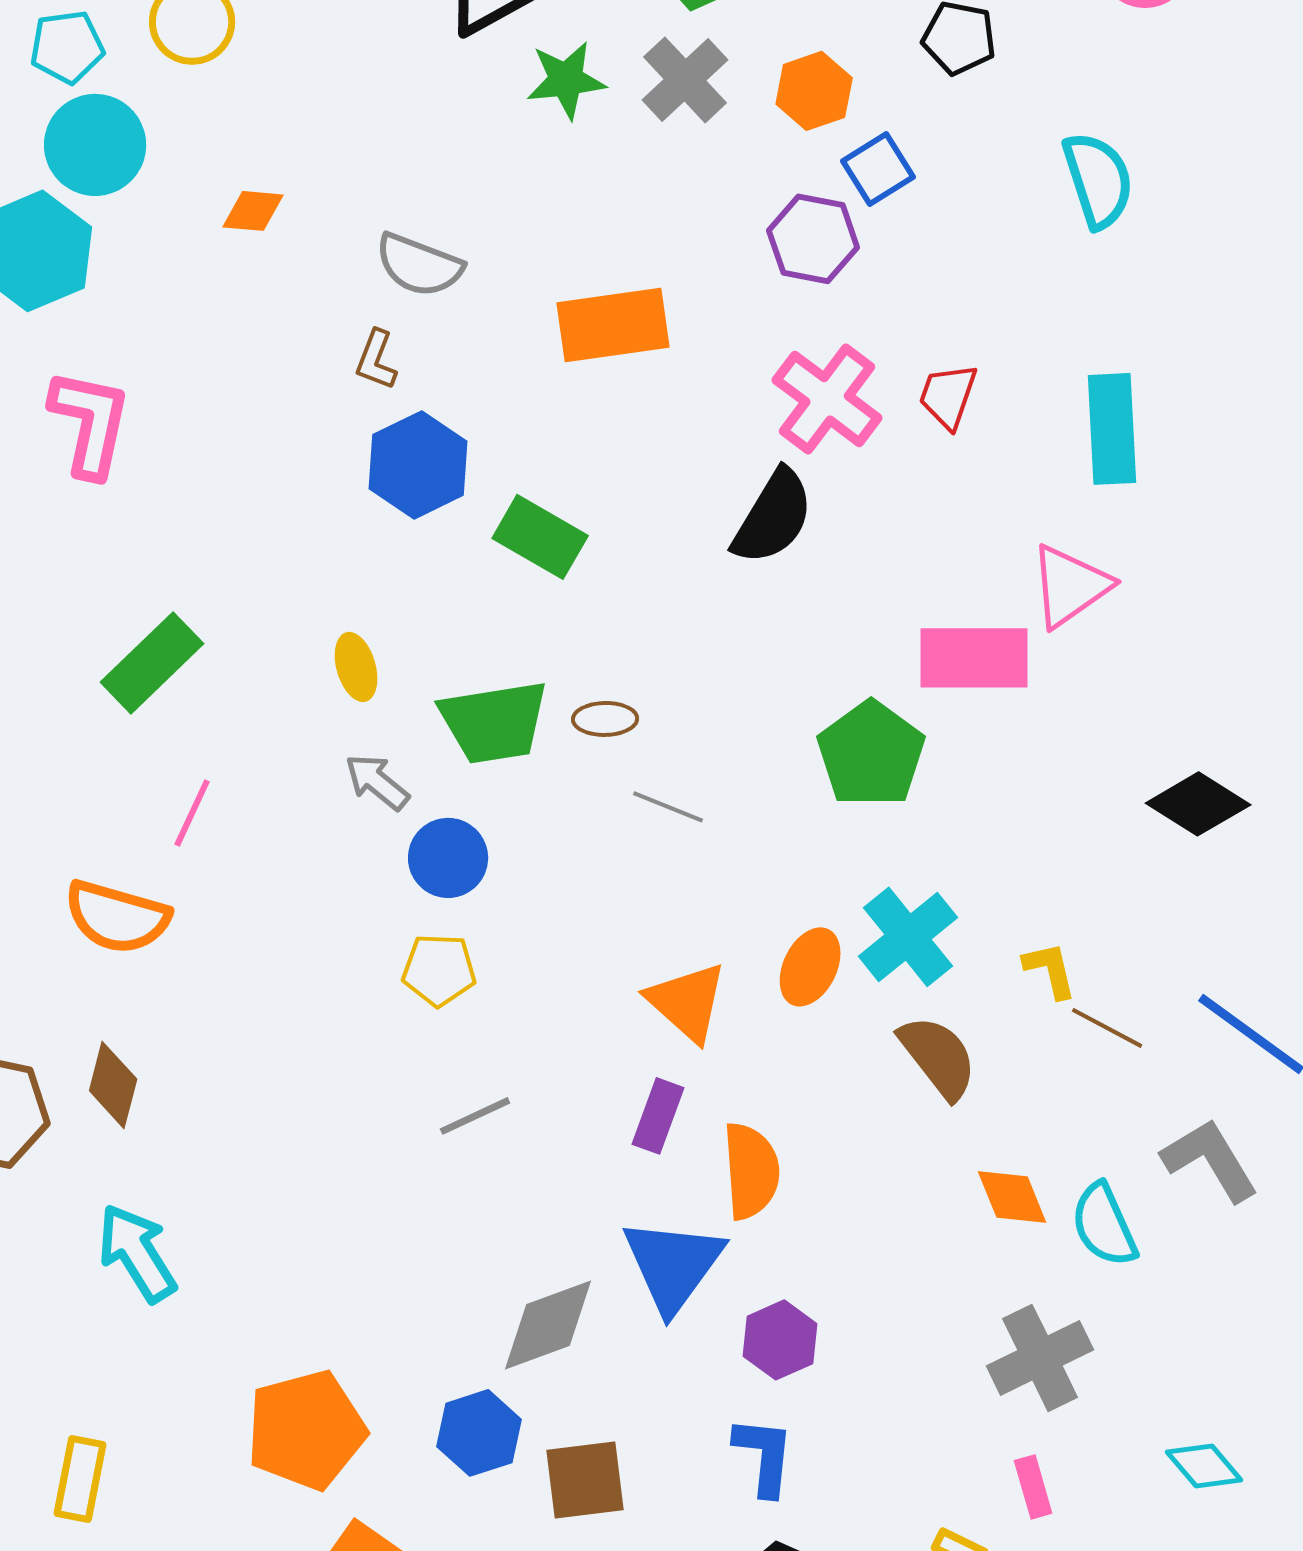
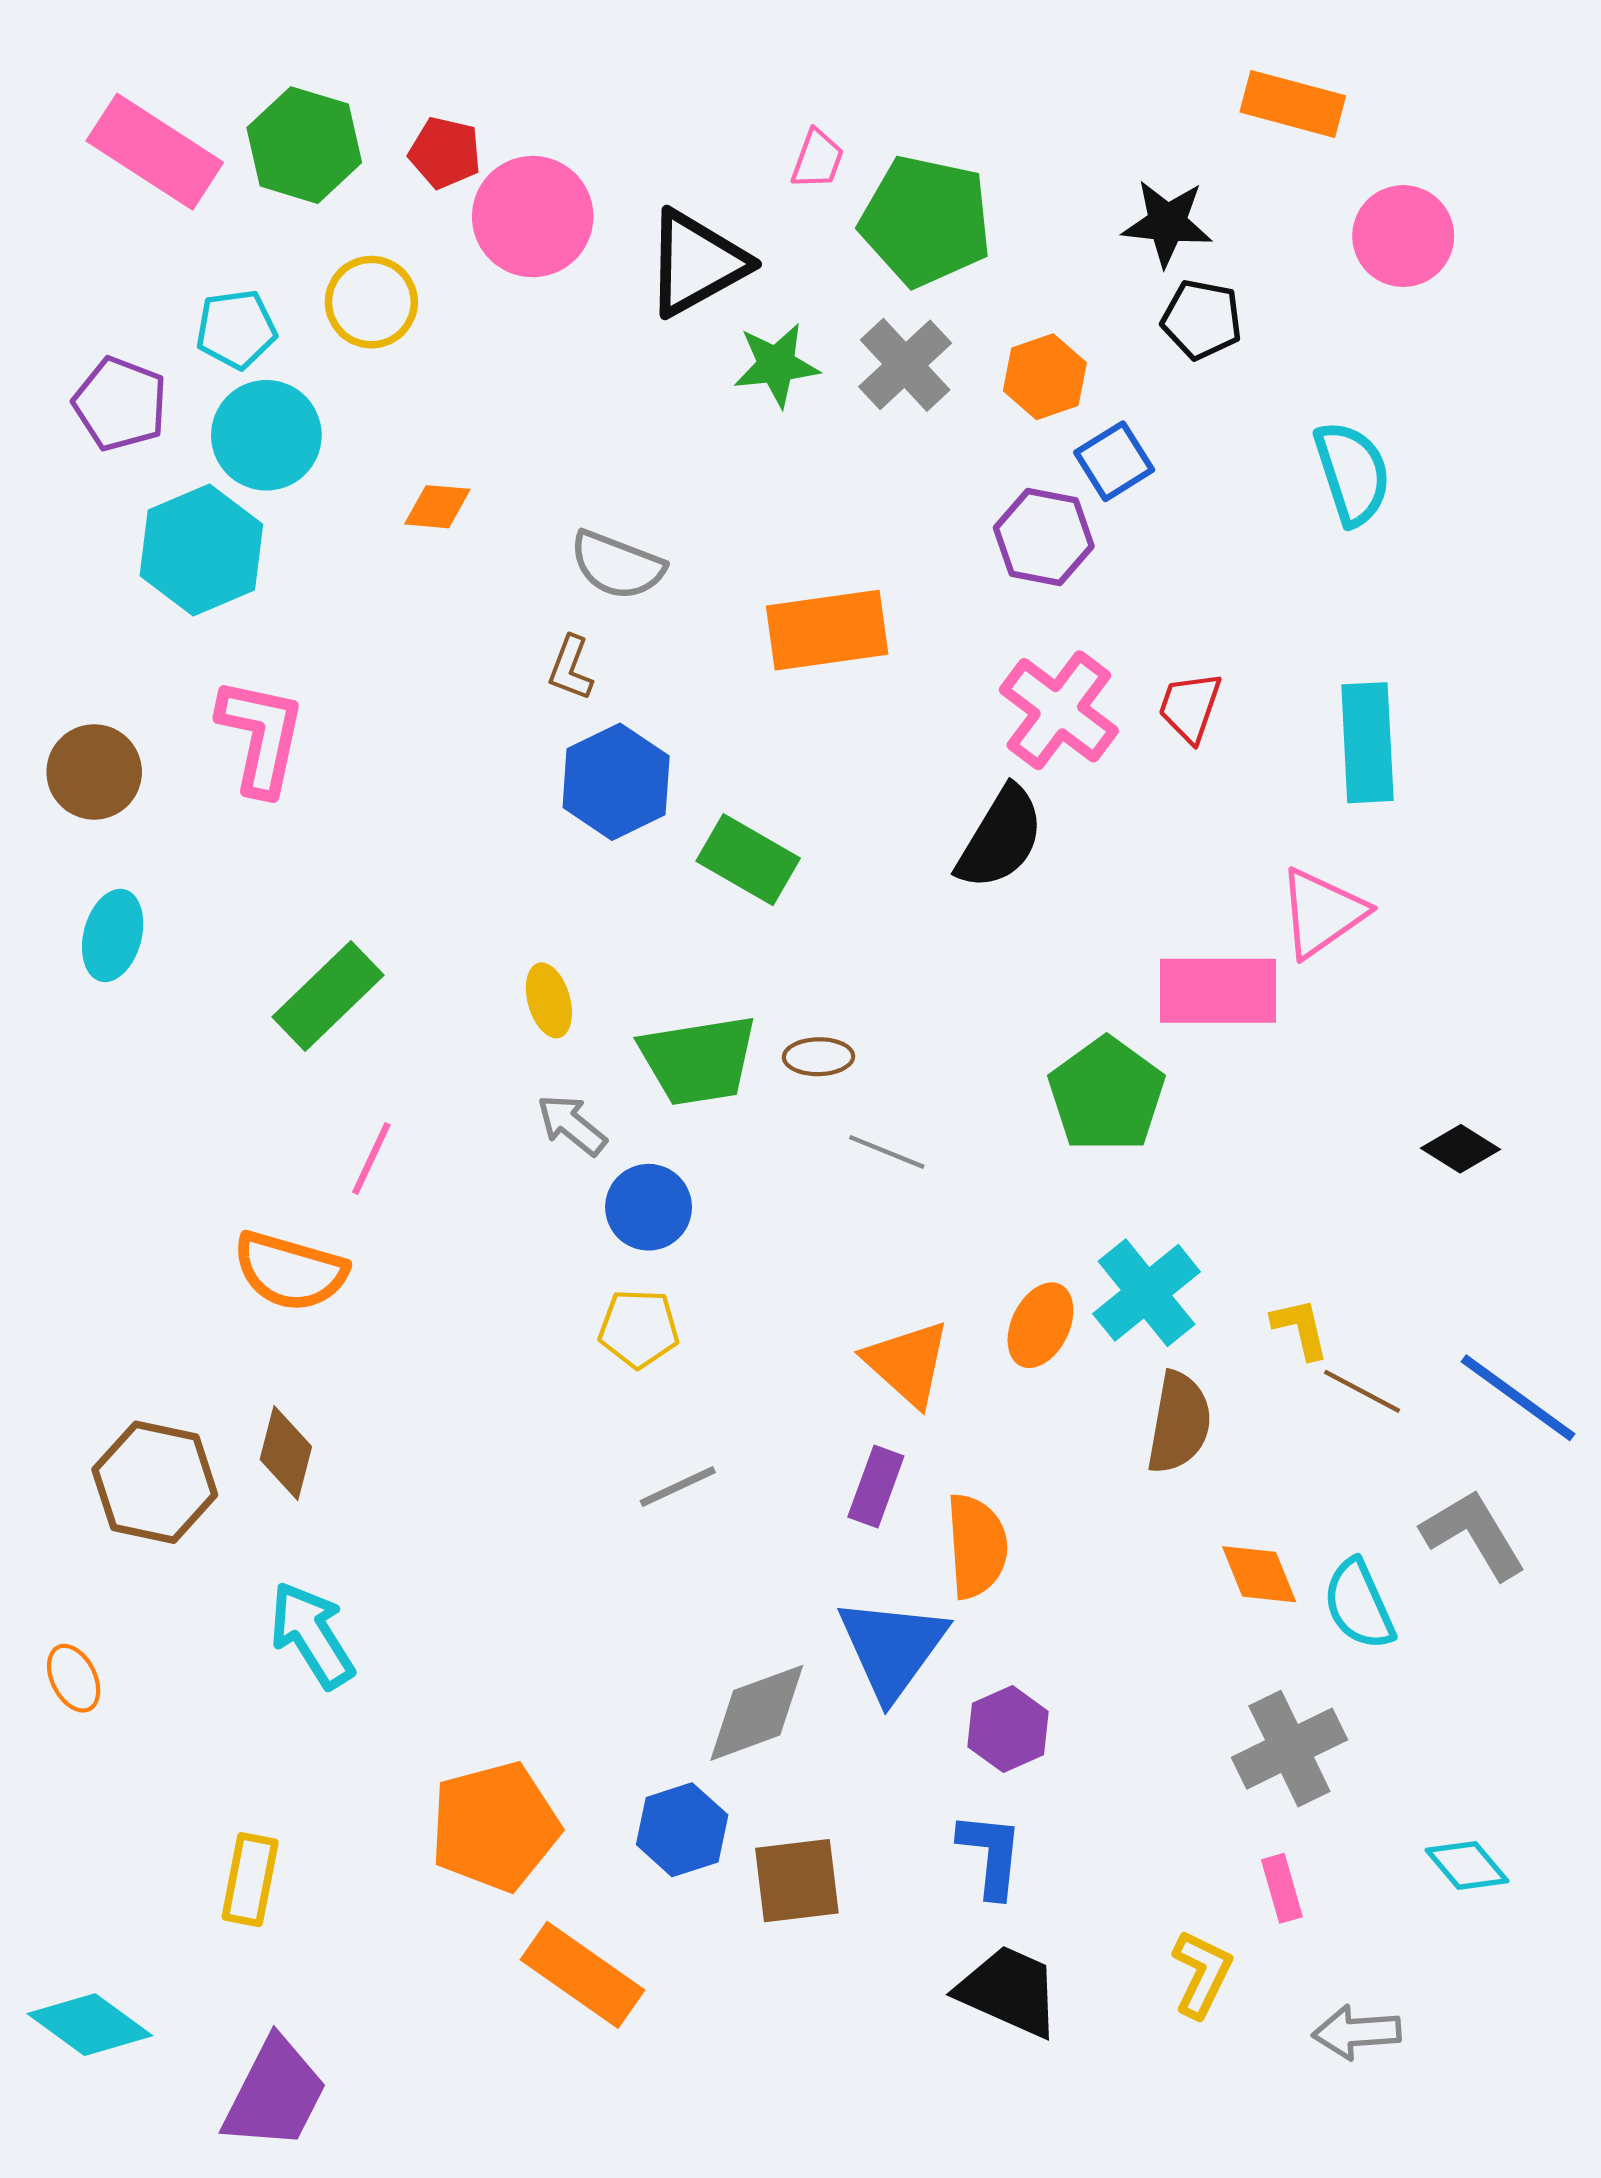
black diamond: (1198, 804) -> (1461, 1149), size x0.7
brown semicircle: (938, 1057) -> (1179, 1423), turned 48

